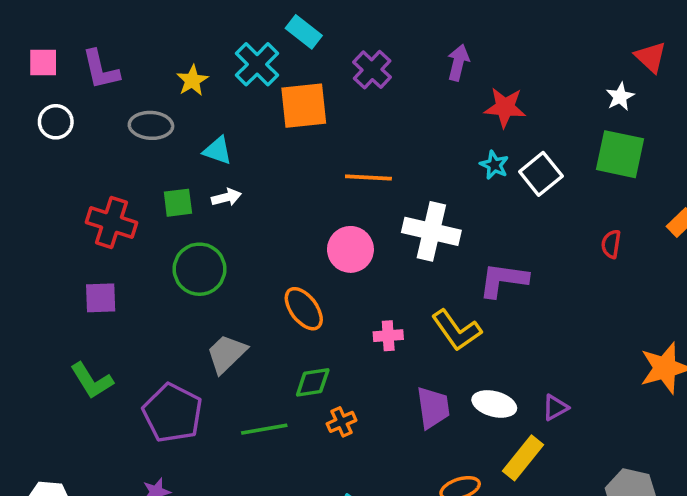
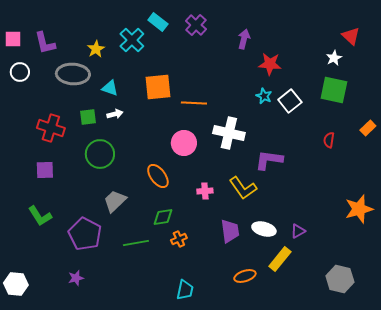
purple cross: (372, 70) -> (196, 25), moved
orange square: (304, 106) -> (158, 87), moved
gray ellipse: (151, 125) -> (73, 74), size x1.4

